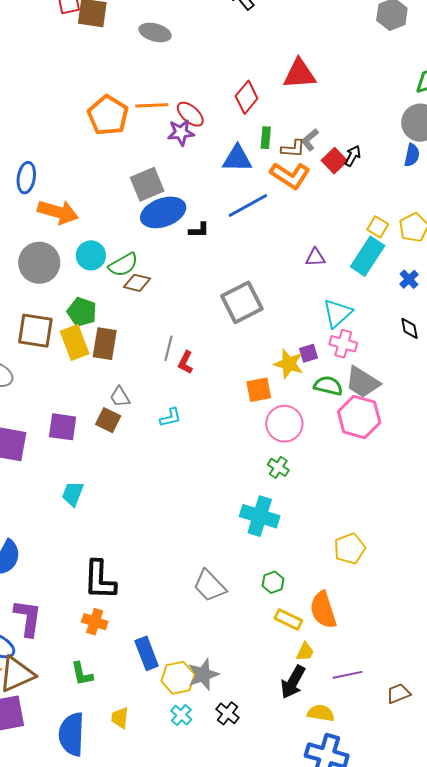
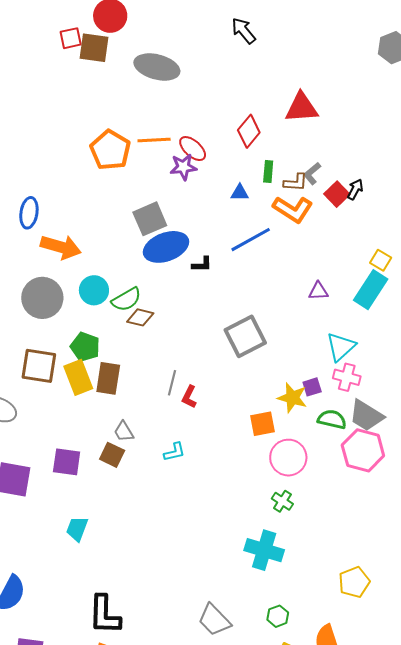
gray ellipse: (155, 32) -> (157, 67), size x1.4
blue triangle: (237, 159) -> (240, 193), size x0.6

